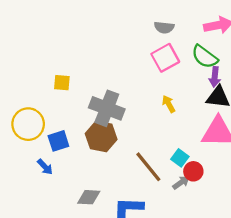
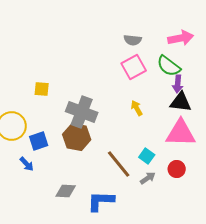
red circle: (193, 171) -> (177, 169), moved

